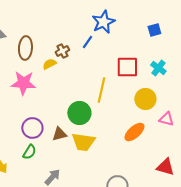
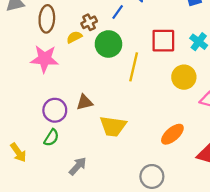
green circle: (79, 113) -> (108, 44), moved
orange ellipse: (134, 132) -> (172, 134), moved
brown triangle: (59, 134) -> (85, 102), moved

